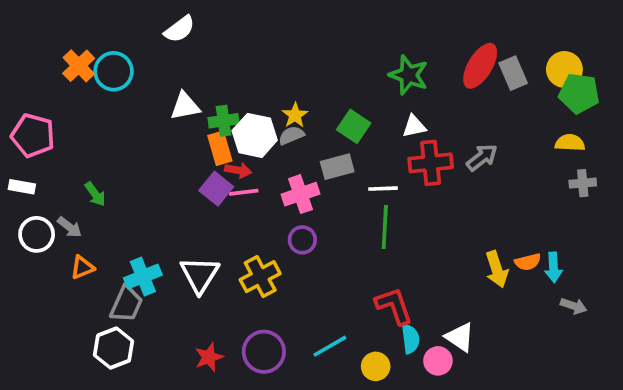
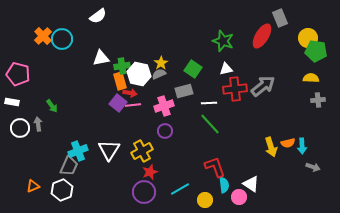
gray rectangle: (513, 73) -> (280, 18), moved
gray arrow: (482, 157) -> (263, 86), size x1.4
gray arrow: (70, 227) -> (38, 124), turned -136
green line: (385, 227) -> (210, 124), turned -45
orange triangle: (82, 267) -> (33, 186), moved
red star: (209, 357) -> (150, 172), moved

